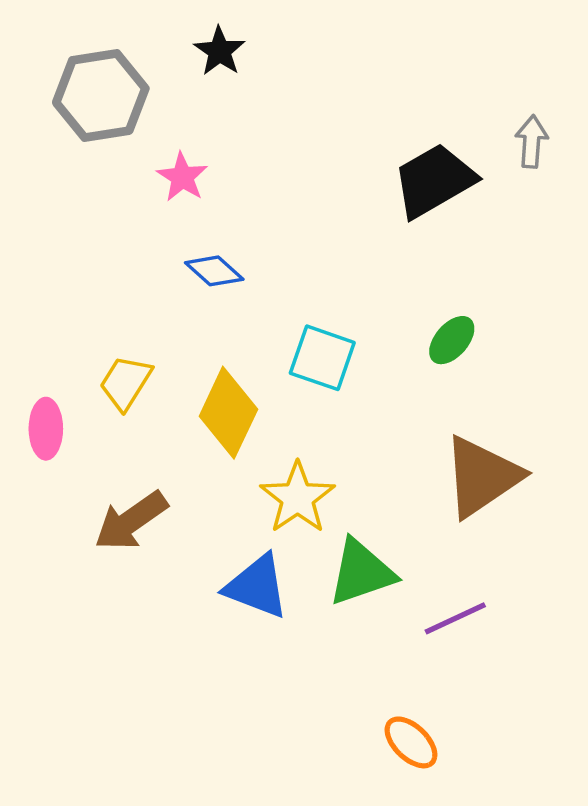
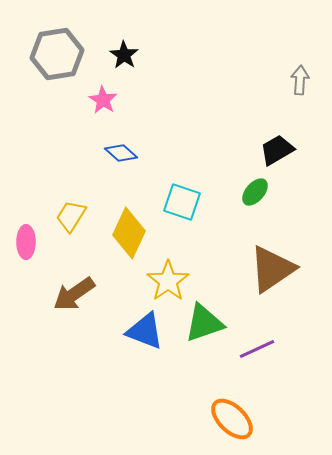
black star: (220, 51) -> (124, 55), moved
black trapezoid: (434, 181) -> (277, 150), moved, size x0.7
orange ellipse: (411, 742) -> (232, 419), size x1.4

